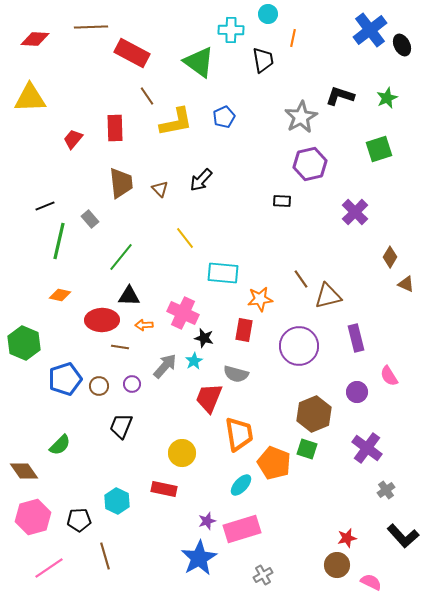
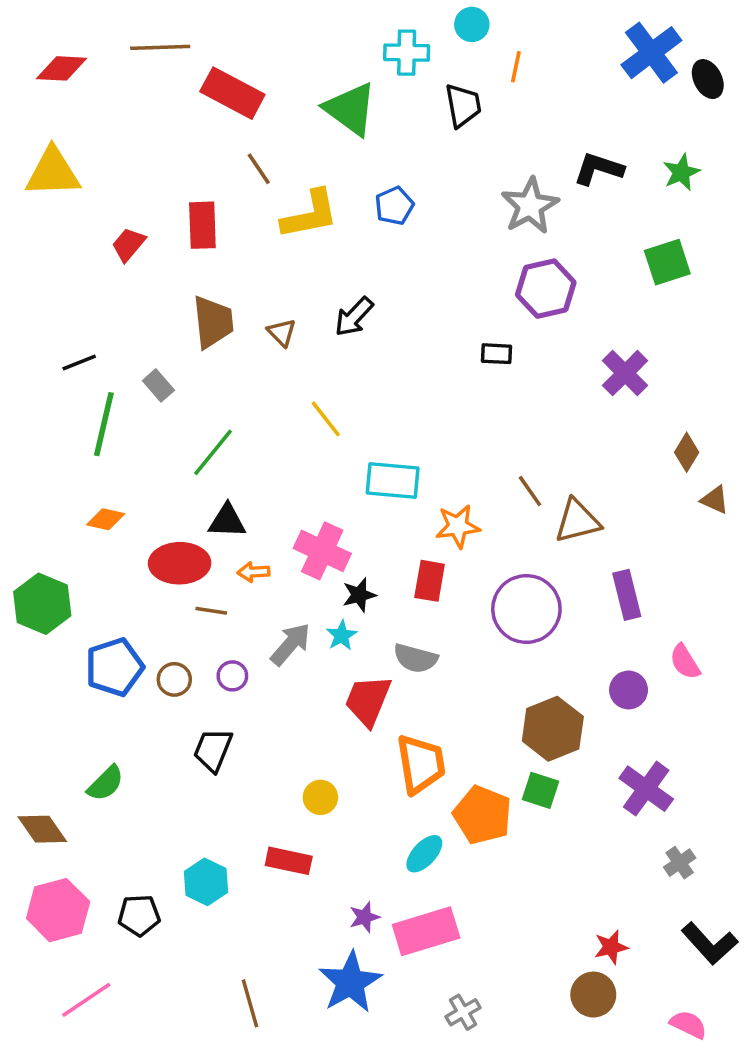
black star: (204, 338) -> (359, 595), turned -30
yellow circle: (182, 453) -> (320, 797), size x0.7
brown line: (105, 556) -> (250, 1003), moved
pink semicircle: (371, 582) -> (688, 1025), moved

